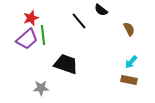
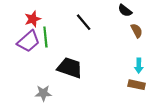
black semicircle: (101, 10) -> (125, 11), moved
cyan arrow: (131, 62) -> (139, 66), turned -40

